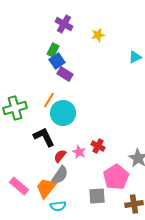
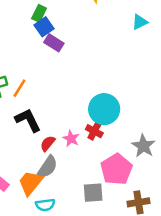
orange line: (49, 100) -> (19, 88), moved
cyan circle: (63, 113) -> (104, 109), moved

